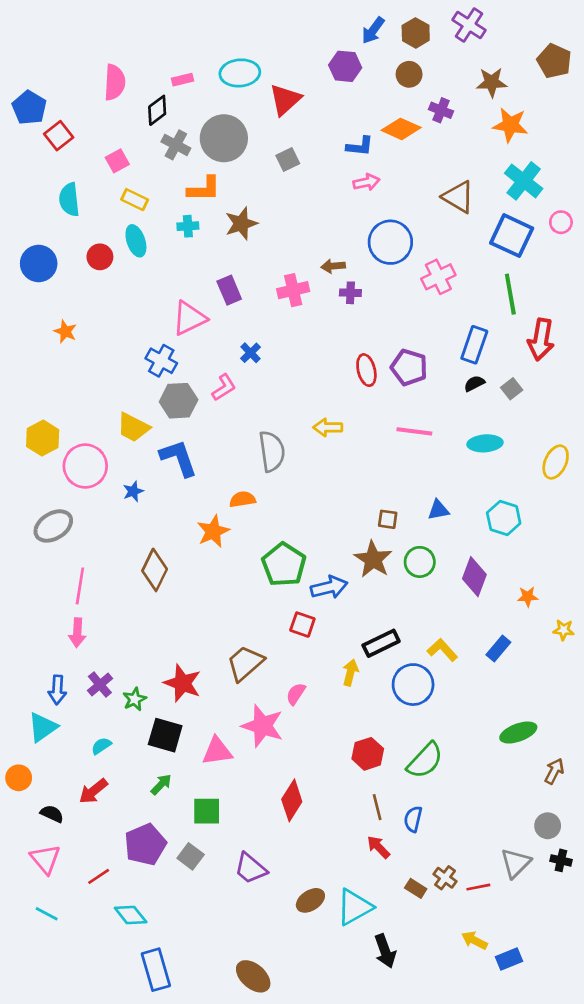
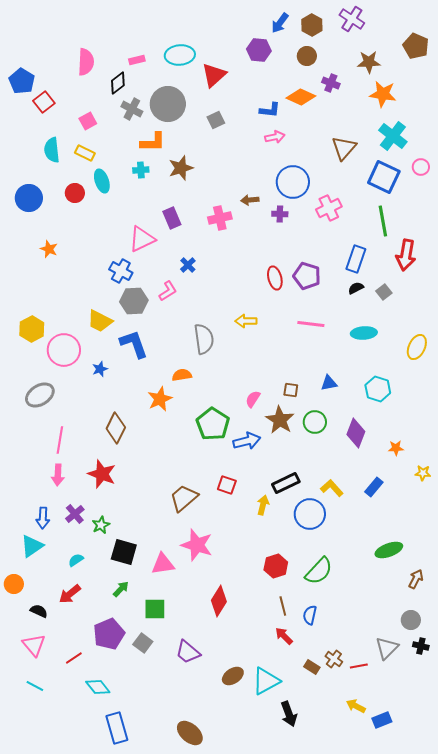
brown triangle: (458, 197) -> (344, 148), turned 40
yellow rectangle: (135, 200) -> (85, 153), moved
purple cross: (350, 293) -> (280, 214), moved
red square: (302, 625) -> (227, 485), moved
red star: (183, 683) -> (102, 474), moved
pink semicircle: (296, 694) -> (253, 399), moved

